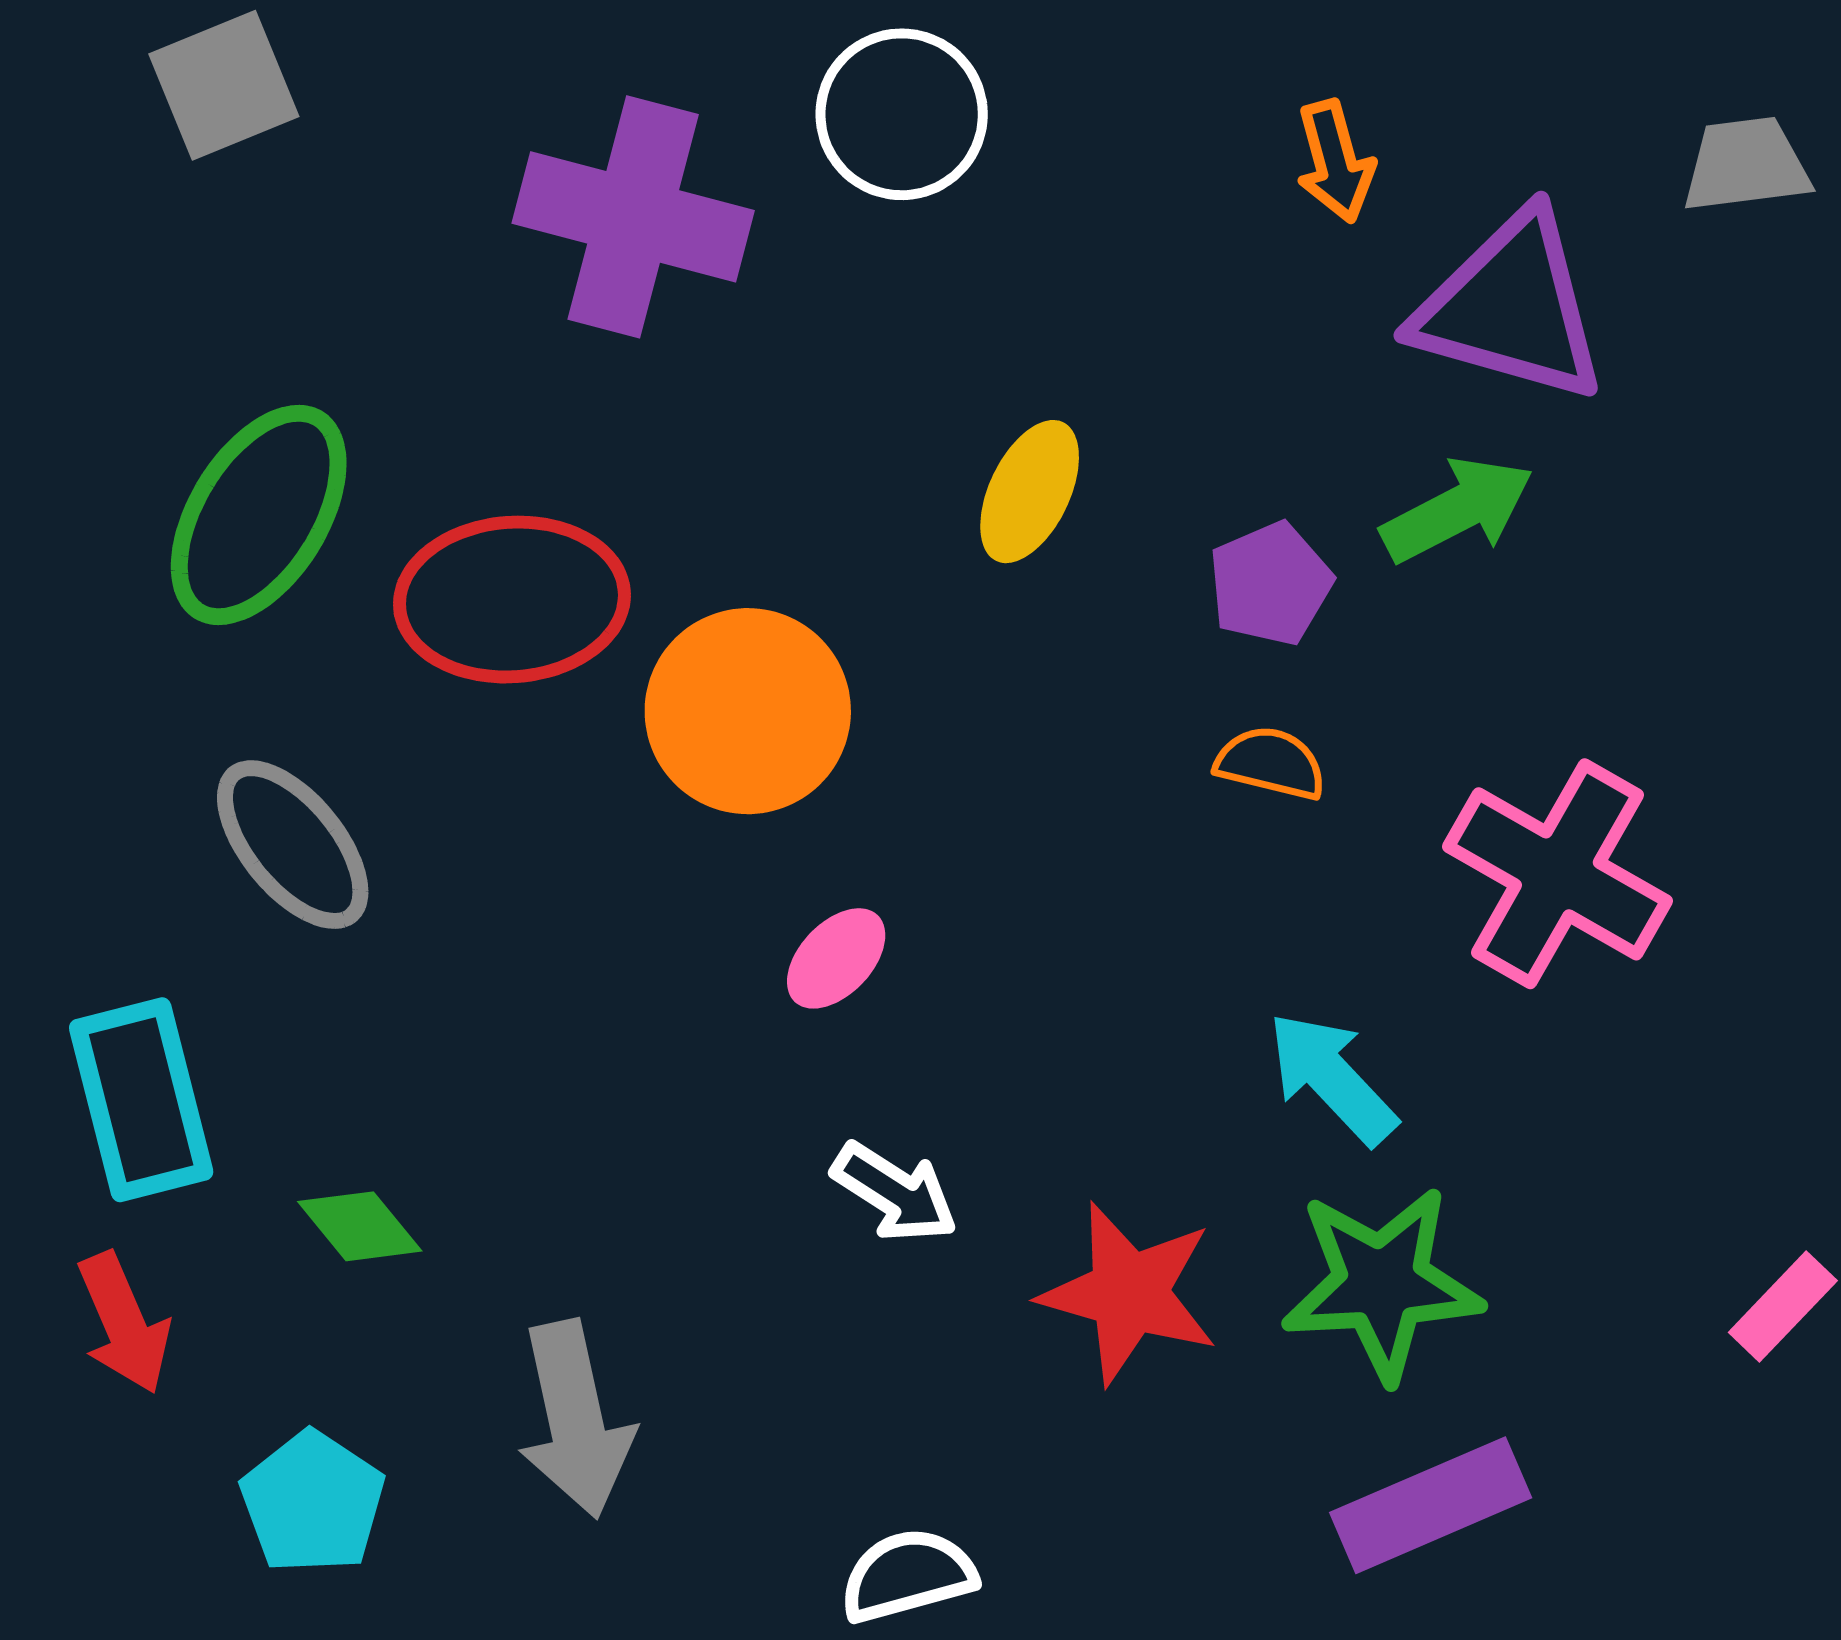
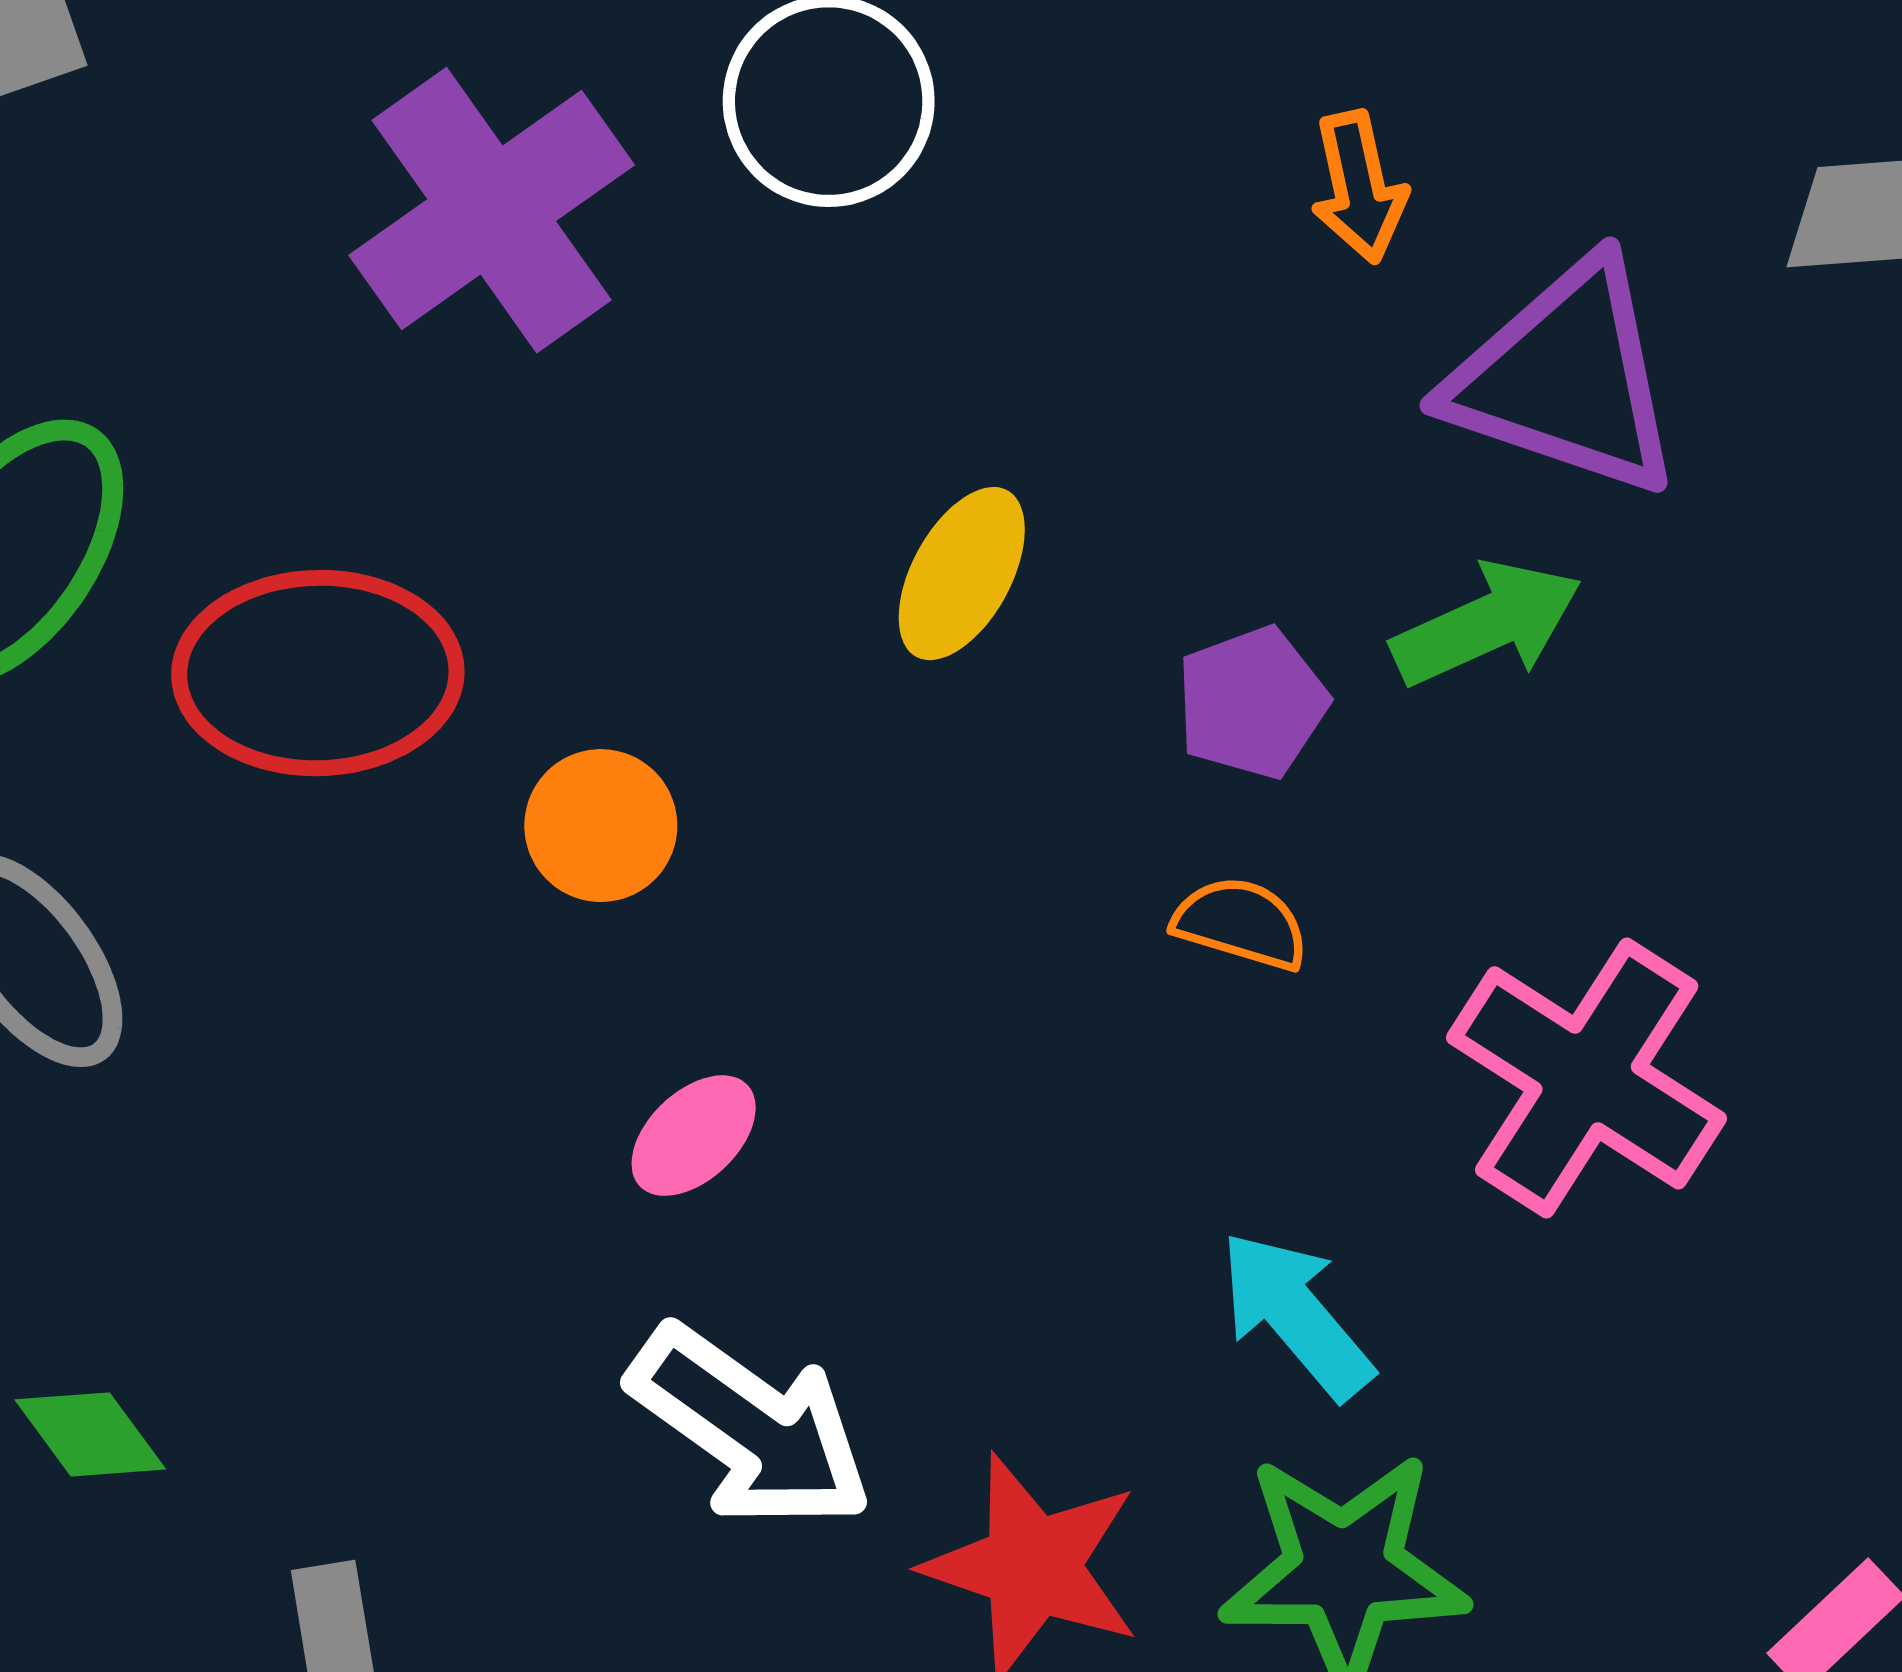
purple cross: (633, 217) -> (492, 210), turned 37
orange circle: (748, 711) -> (601, 826), size x0.6
white arrow: (895, 1192) -> (751, 1427), size x1.6

